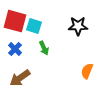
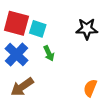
blue cross: (15, 49) -> (16, 54), size x1.5
orange semicircle: (87, 71) -> (90, 88), moved

